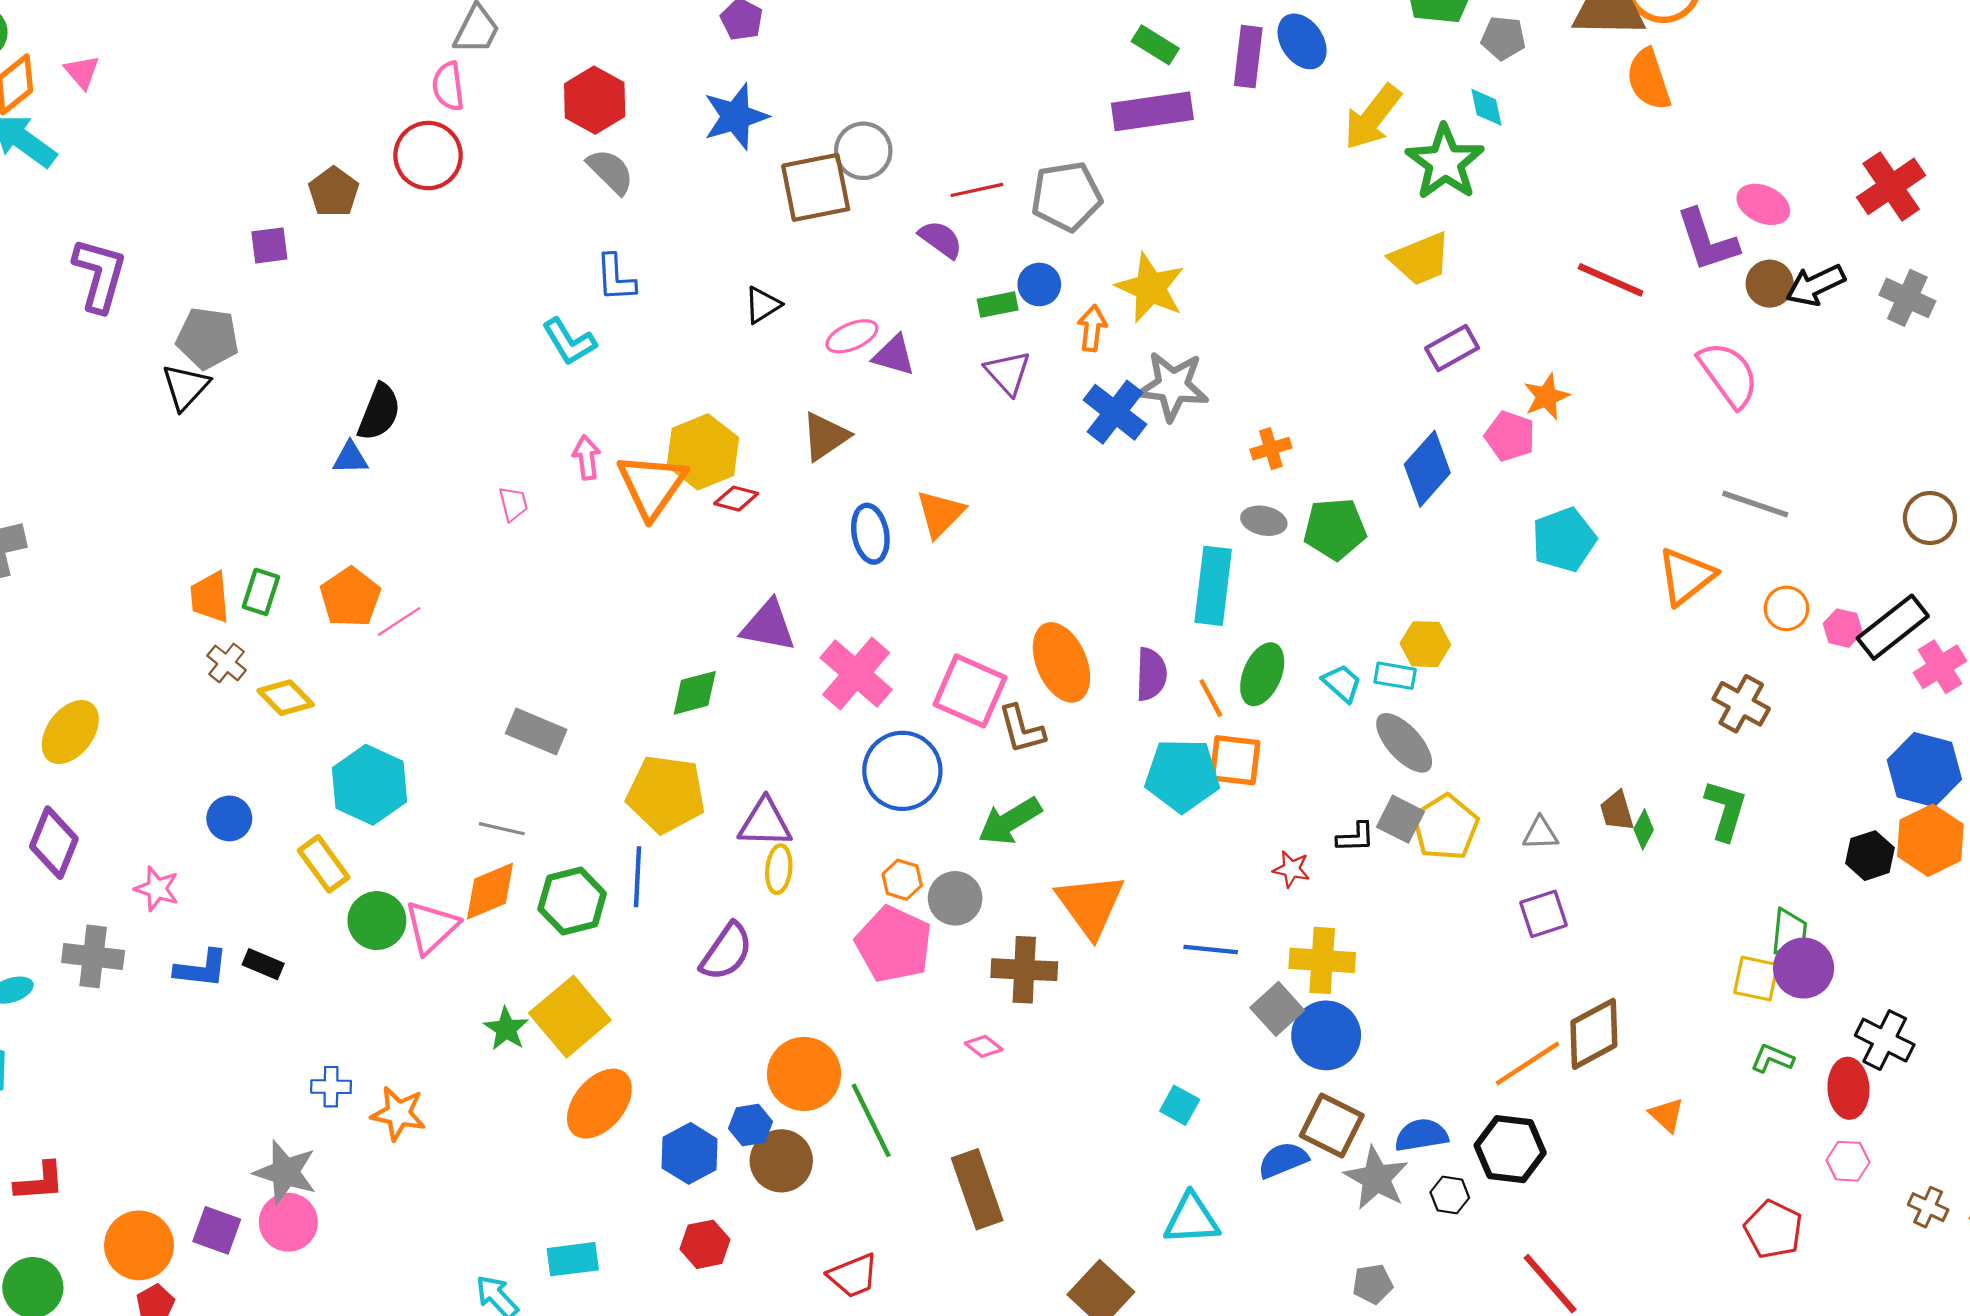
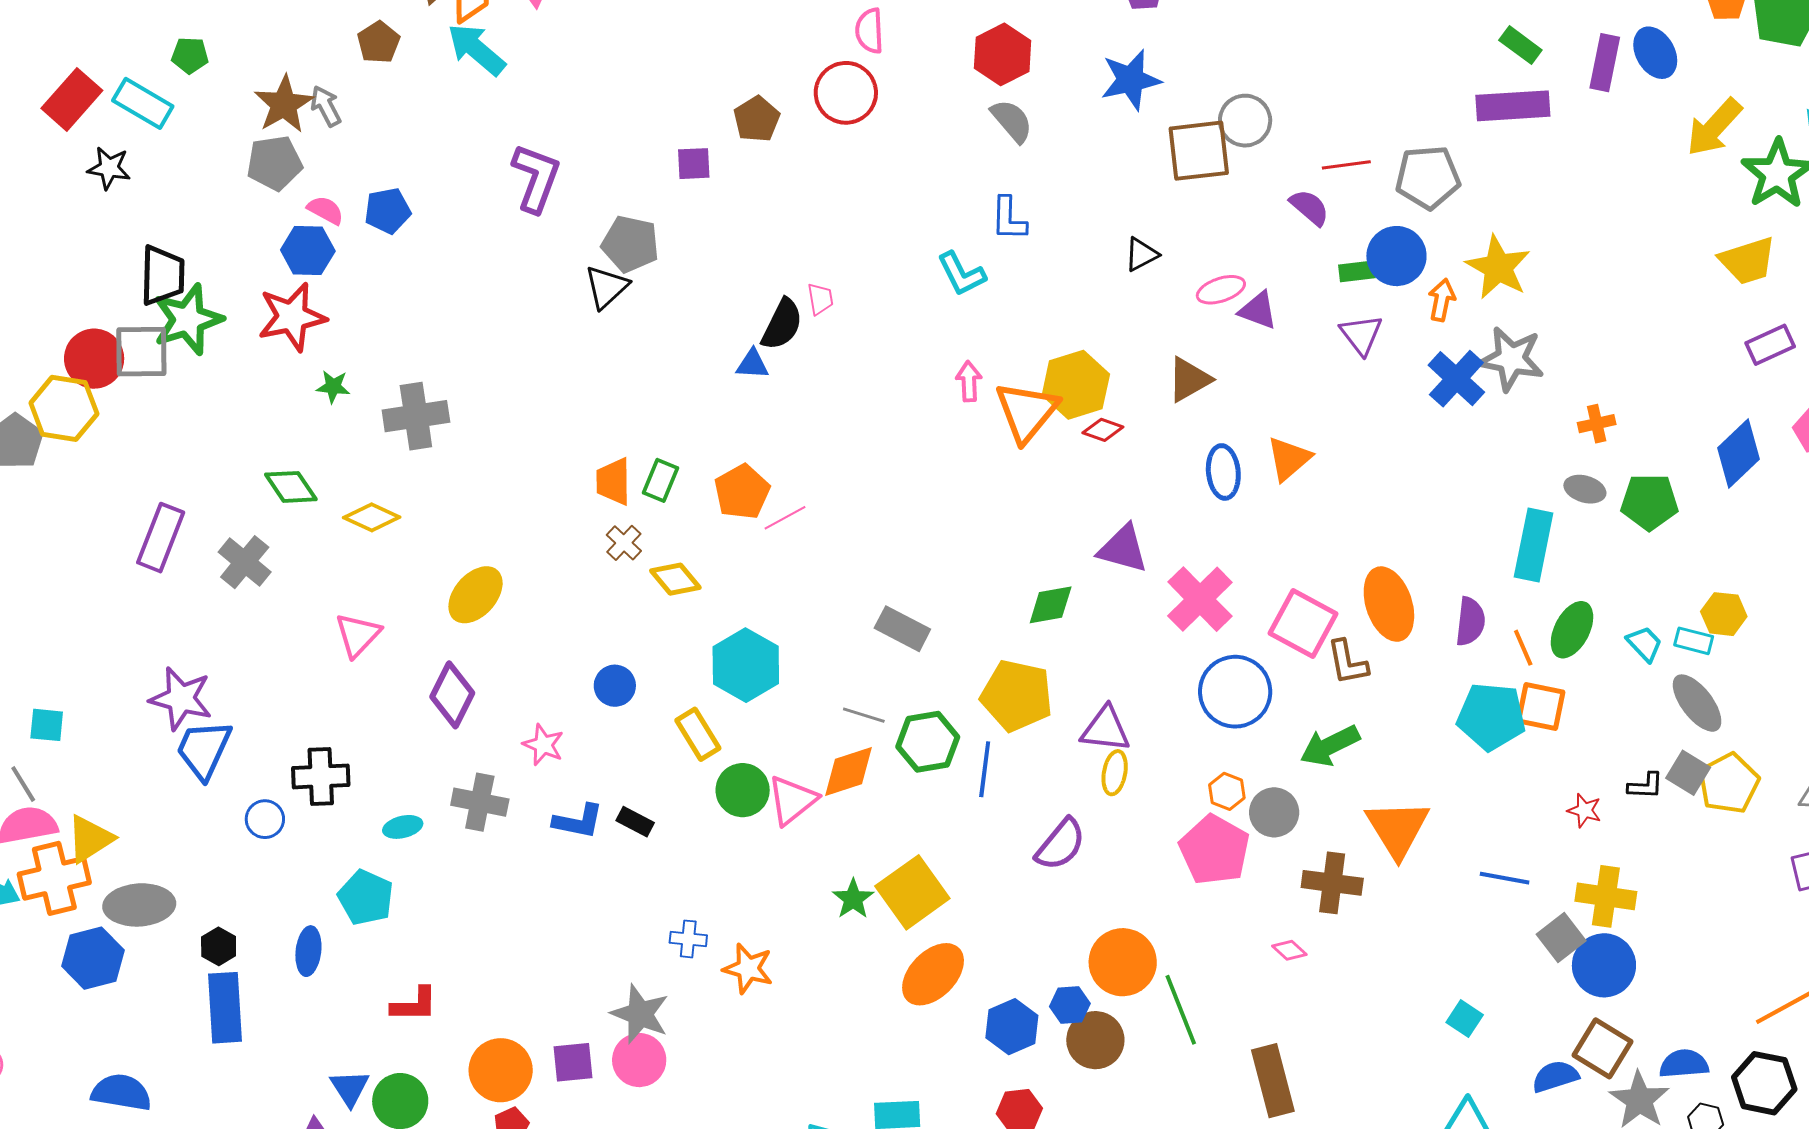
blue circle: (1039, 284) -> (1396, 256), size x1.5
pink trapezoid: (513, 504) -> (820, 299), moved
green hexagon: (572, 901) -> (928, 742), moved
purple square: (217, 1230) -> (573, 1062), turned -30

